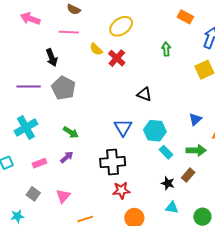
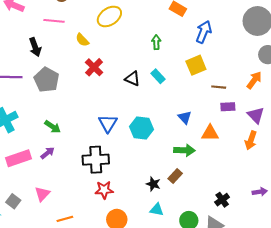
red cross: (117, 58) -> (94, 67), moved
black triangle: (144, 94) -> (132, 79), moved
blue triangle: (195, 119) -> (185, 117), turned -32
cyan rectangle: (166, 152) -> (158, 76), moved
pink rectangle: (39, 163) -> (18, 158), size x1.6
gray square: (33, 194) -> (13, 201), moved

